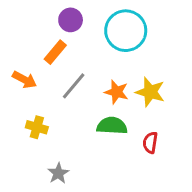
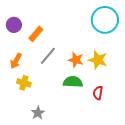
purple circle: (71, 20) -> (14, 25), moved
cyan circle: (126, 31) -> (105, 20), moved
orange arrow: (25, 80) -> (16, 61), moved, turned 91

